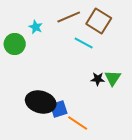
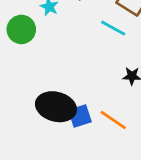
orange line: (78, 123) -> (113, 120), moved

